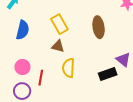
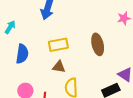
yellow rectangle: (59, 24) -> (58, 45), turned -66

